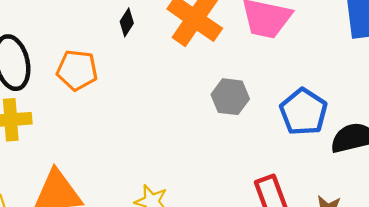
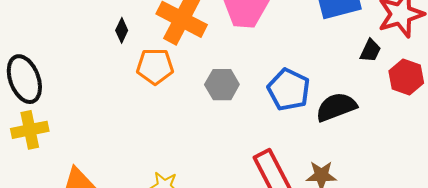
orange pentagon: (77, 70) -> (155, 66), moved

